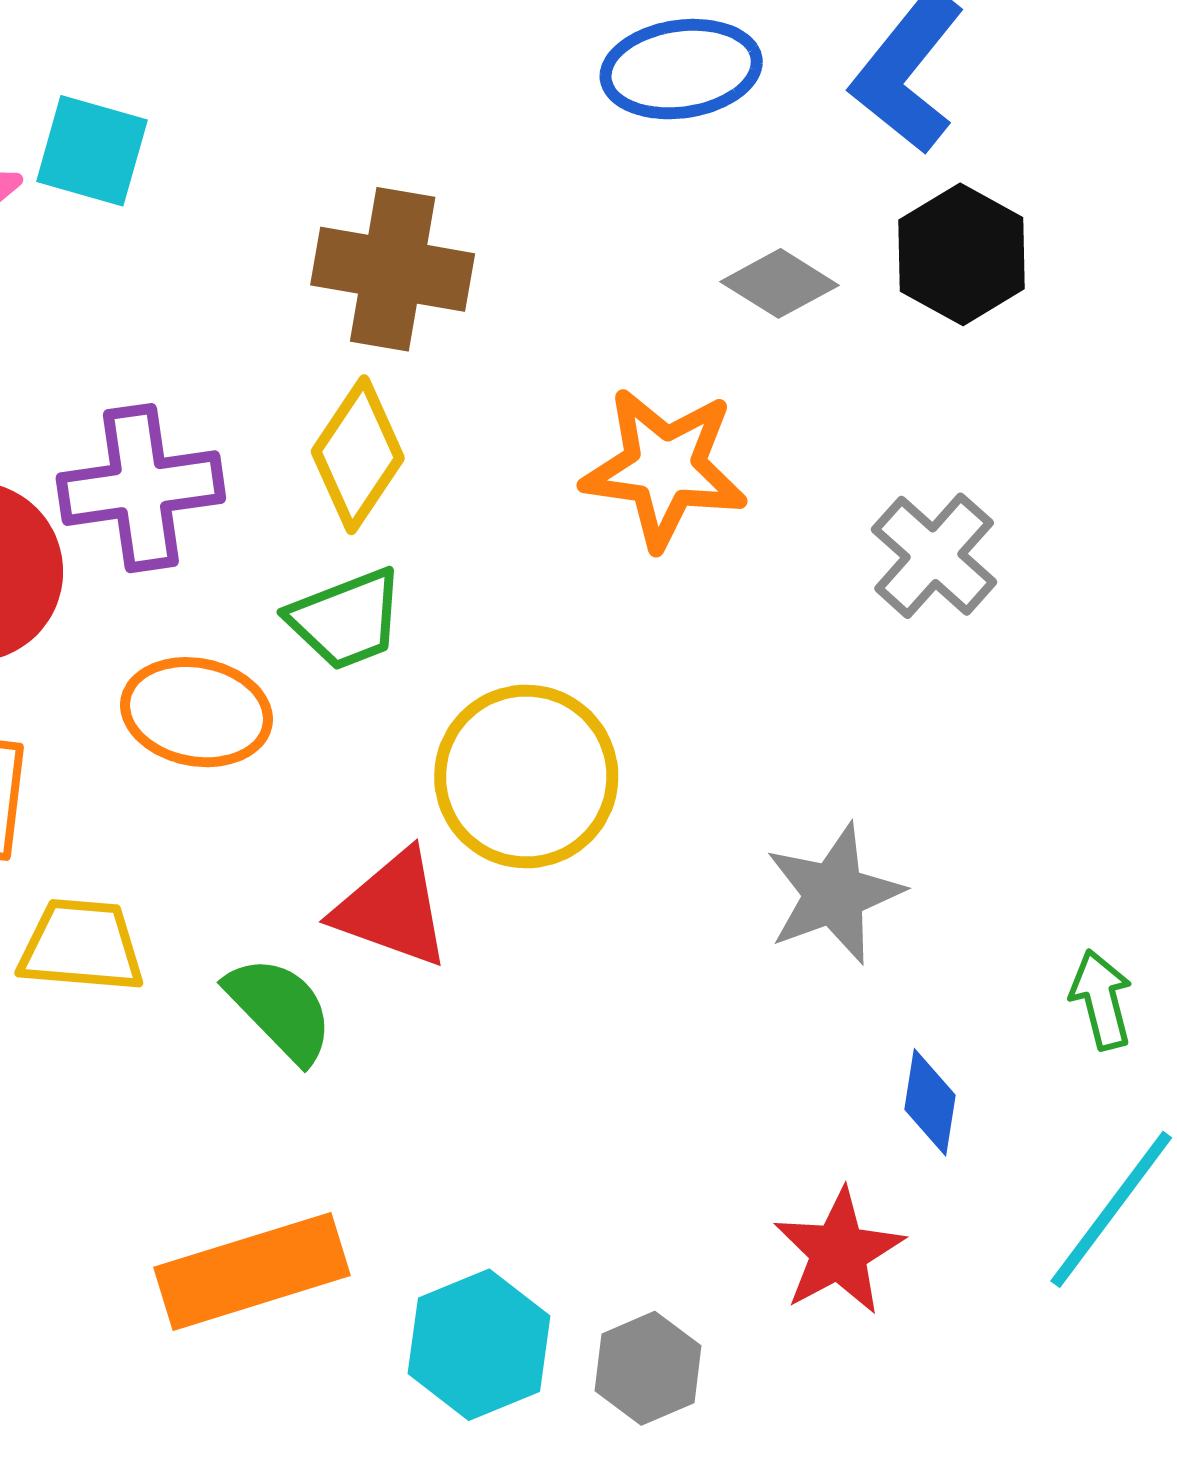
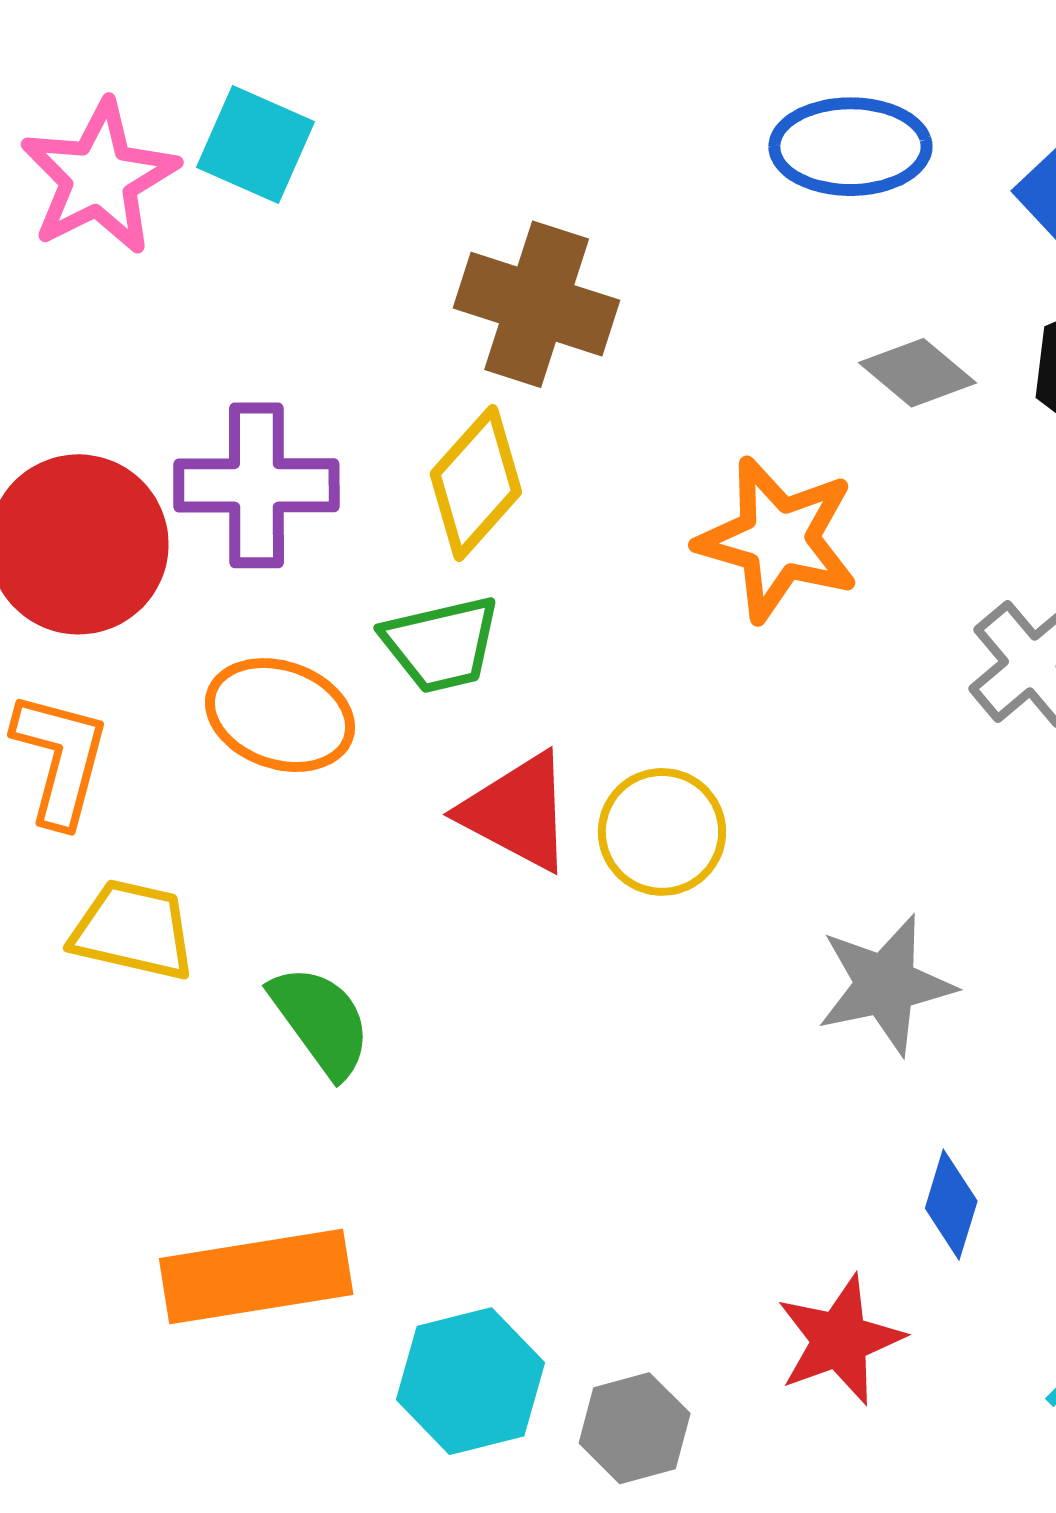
yellow circle: (526, 777) -> (662, 832), moved, size x0.7
red triangle: (392, 909) -> (517, 812), moved

